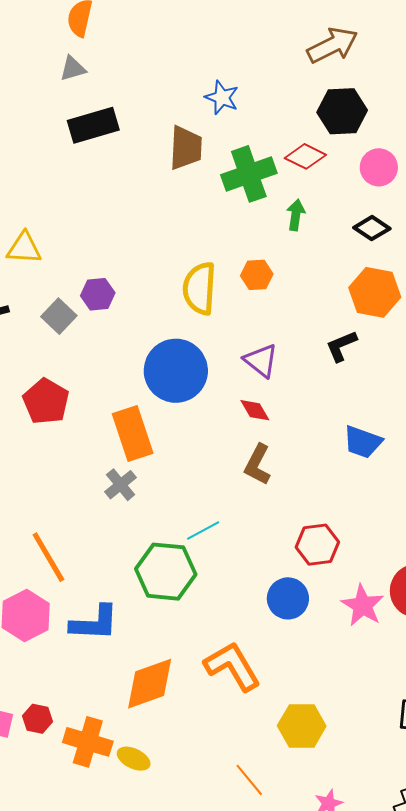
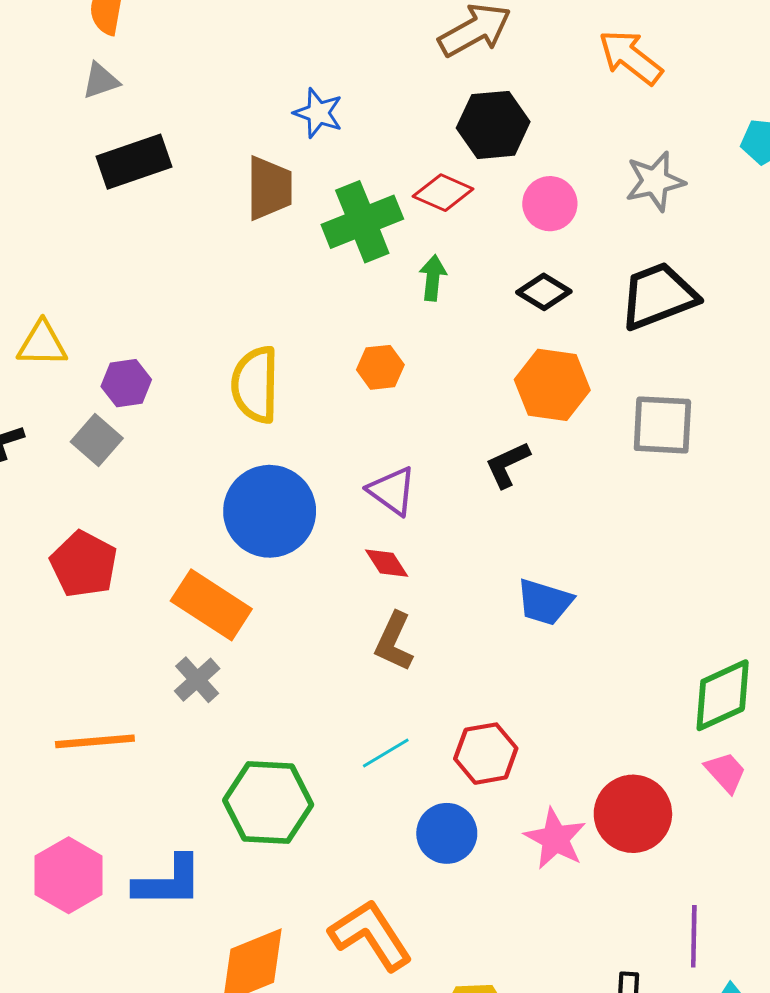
yellow semicircle: (200, 288) -> (255, 385), moved
purple hexagon: (98, 294) -> (126, 383), moved
orange rectangle: (133, 433) -> (211, 605), turned -36
cyan line: (203, 530) -> (386, 753), moved
orange line: (48, 557) -> (95, 741), moved, turned -62

